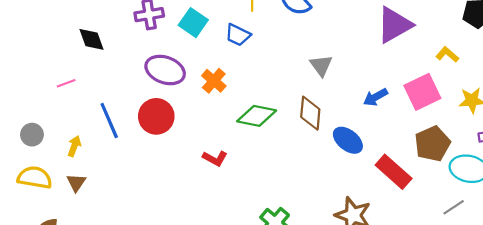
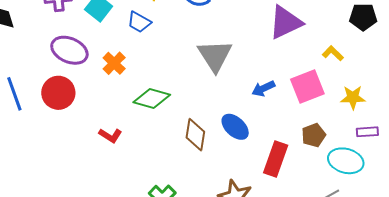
gray triangle: (321, 65) -> (215, 56), size x1.6
brown diamond: (310, 113) -> (195, 135), moved
brown pentagon: (432, 144) -> (314, 135), size x0.7
red rectangle: (394, 172) -> (276, 159), turned 64

